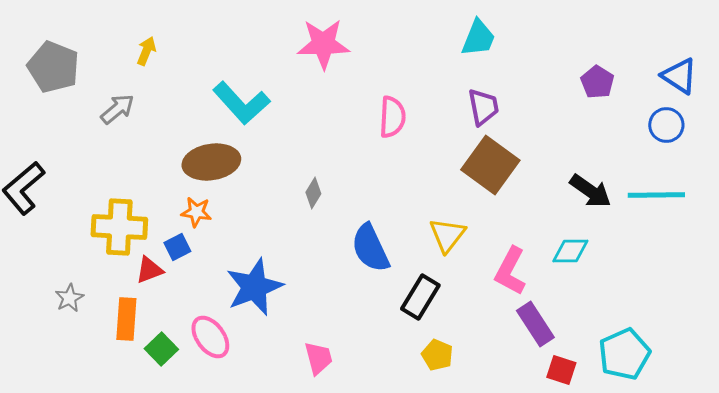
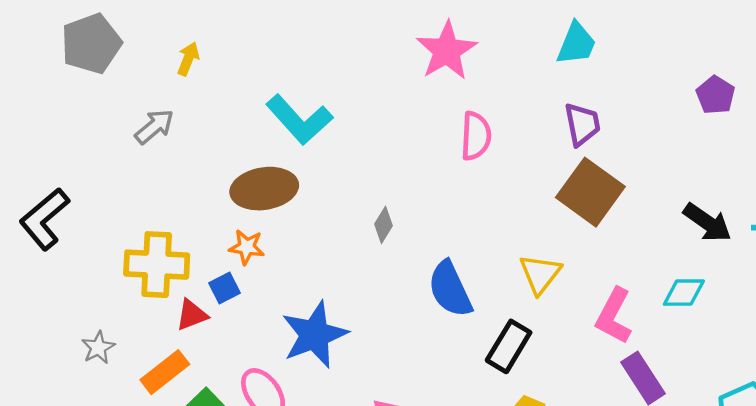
pink star: (323, 44) -> (447, 51), moved, turned -30
gray pentagon: (53, 67) -> (91, 44), moved, turned 30
orange rectangle: (126, 319) -> (165, 372), turned 48

